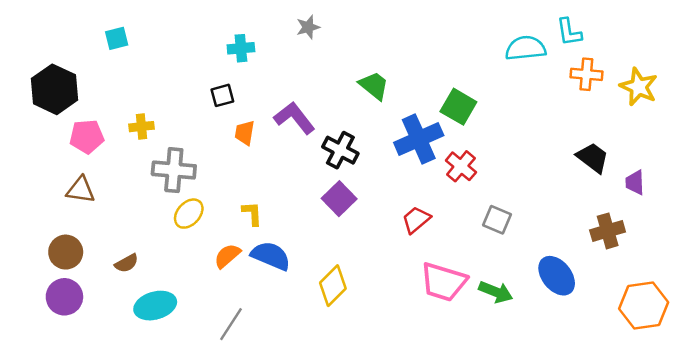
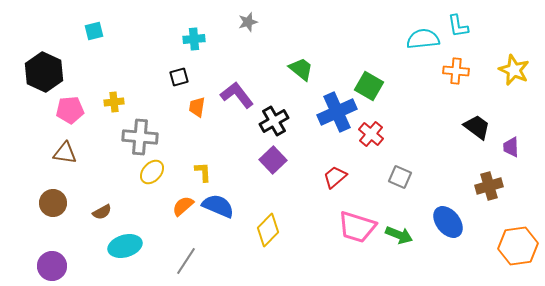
orange cross: (586, 74) -> (456, 71), moved
black cross: (340, 150) -> (274, 121), turned 32
purple circle: (64, 297) -> (52, 266), moved

